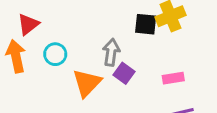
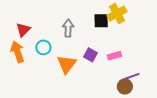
gray arrow: (111, 52) -> (68, 28), moved
pink rectangle: (173, 78) -> (114, 56), moved

